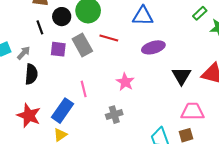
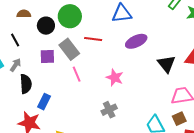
black line: (40, 27) -> (15, 40), moved
pink line: (84, 89) -> (77, 74), moved
blue rectangle: (63, 111) -> (44, 102), moved, size x0.7

